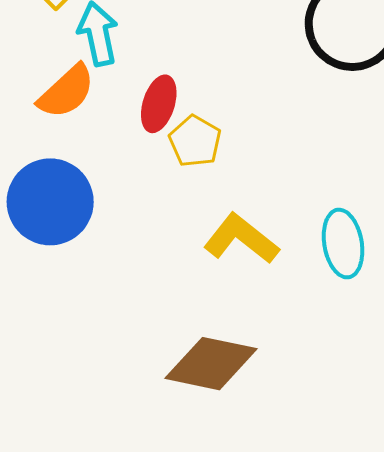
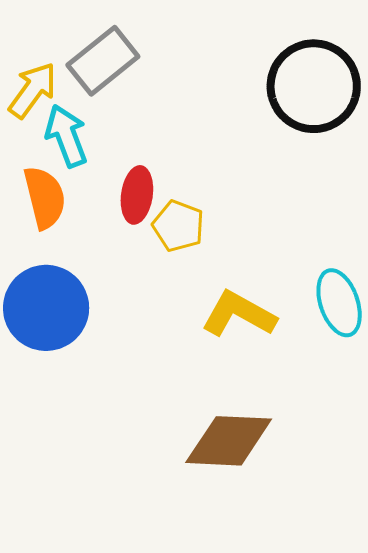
orange semicircle: (66, 92) -> (45, 197), turned -52

